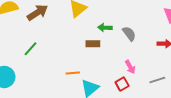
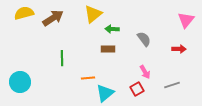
green arrow: (105, 28) -> (112, 29), moved
green line: (30, 49) -> (62, 58), moved, turned -42

